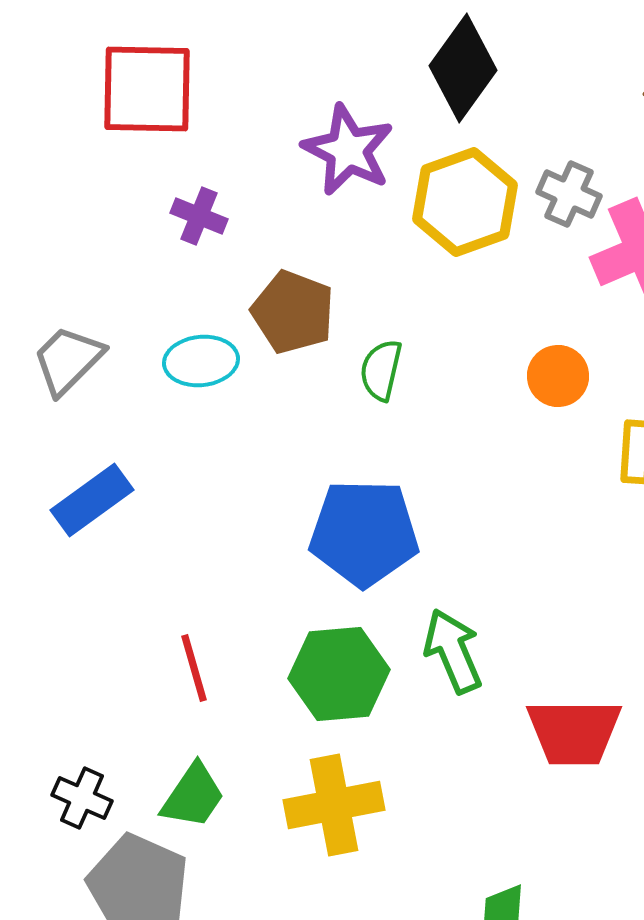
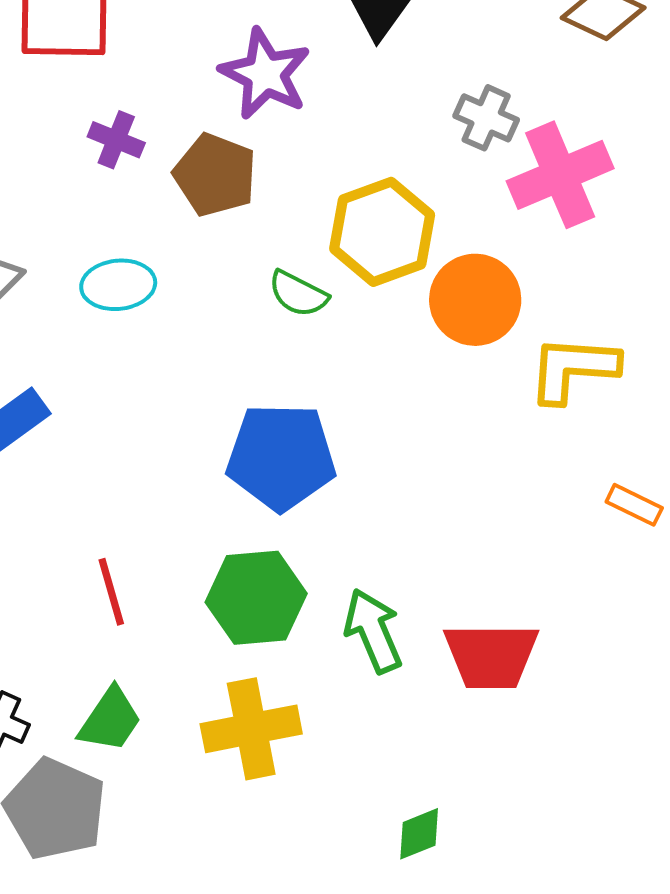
yellow hexagon: (465, 202) -> (382, 232), moved
brown pentagon: (293, 312) -> (215, 175), moved
green semicircle: (381, 370) -> (298, 294), turned -76
orange circle: (558, 376) -> (475, 300), size x1.5
green arrow: (453, 651) -> (373, 631), moved

